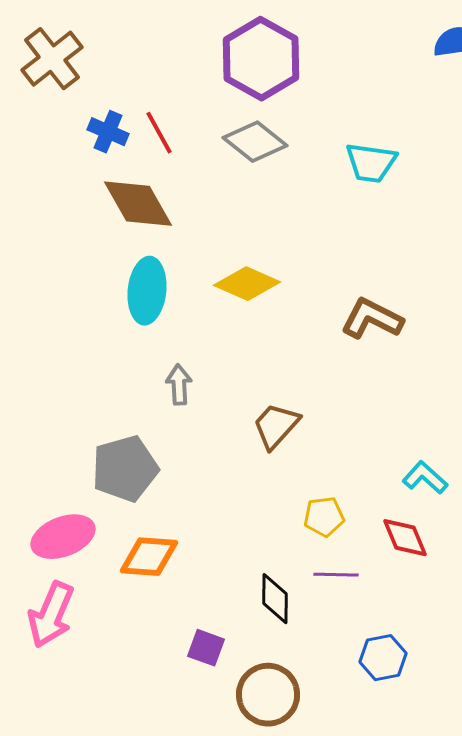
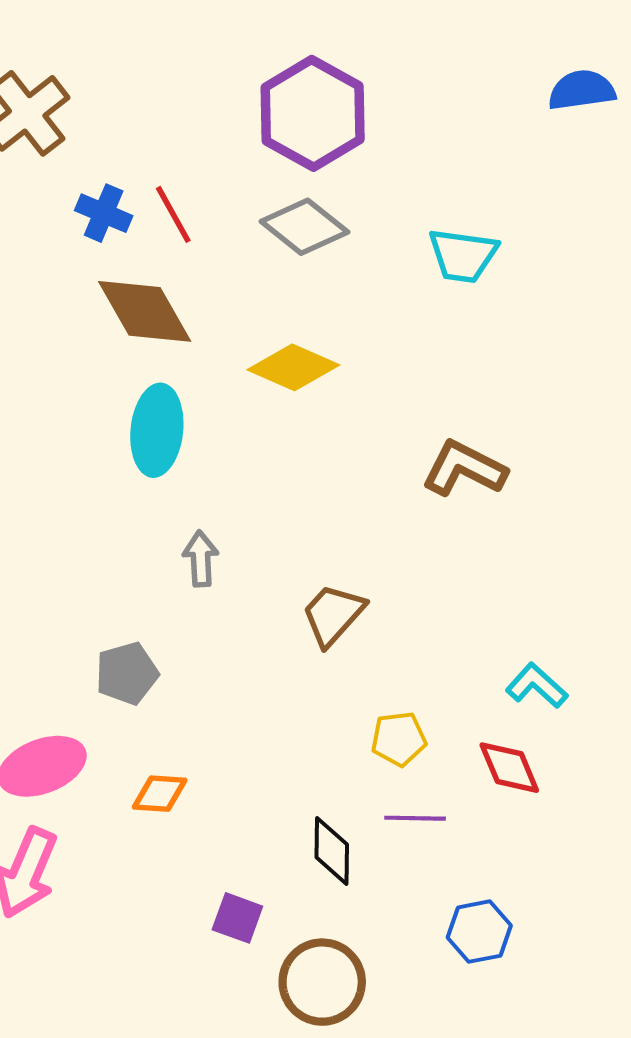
yellow diamond: (247, 284) -> (293, 367), moved
gray pentagon: (125, 469) -> (127, 673), size x0.7
orange diamond: (149, 557) -> (160, 794), size x0.7

